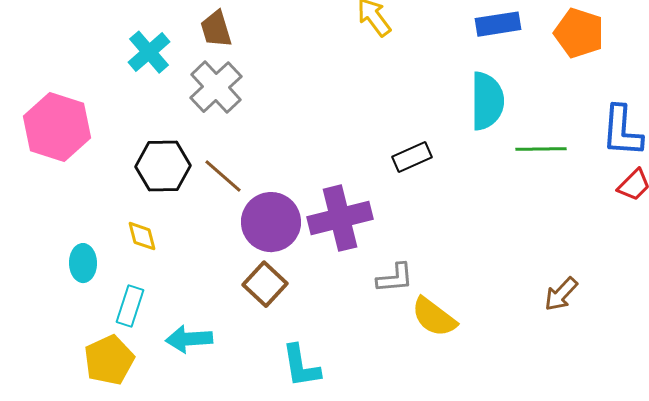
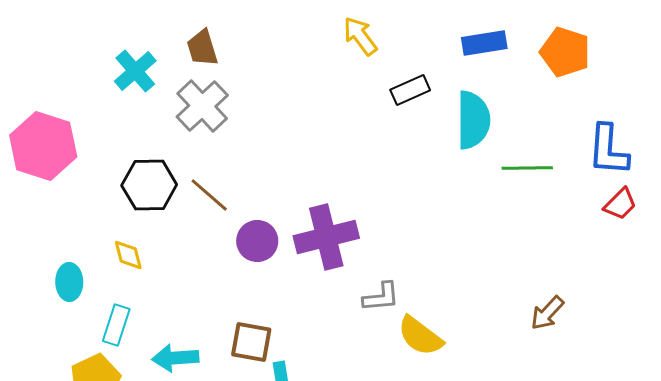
black rectangle: (412, 157) -> (410, 90), moved
purple circle: (271, 222) -> (257, 241), size x0.7
brown square: (265, 284) -> (251, 342), moved, turned -33

